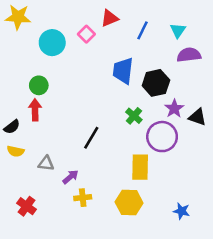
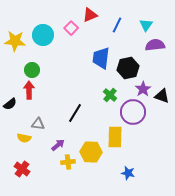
yellow star: (18, 17) -> (15, 41), moved
yellow semicircle: (16, 151) -> (24, 138), moved
gray triangle: (46, 163) -> (38, 124), moved
yellow hexagon: (129, 202) -> (91, 152), moved
blue star: (182, 211) -> (128, 173), moved

